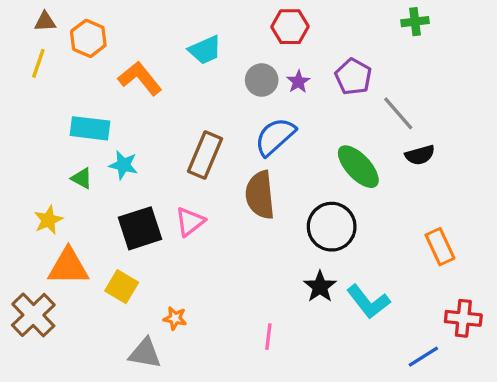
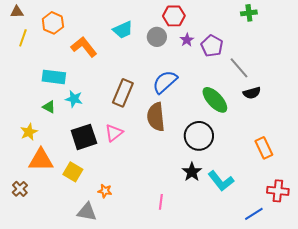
brown triangle: (45, 22) -> (17, 12), moved
gray circle: (262, 80) -> (157, 37), moved
purple star: (298, 82) -> (187, 40), moved
brown cross: (33, 315) -> (20, 189), size x0.6

